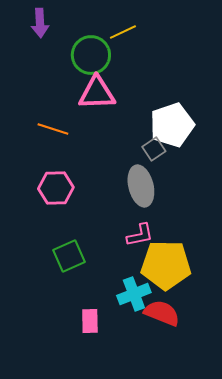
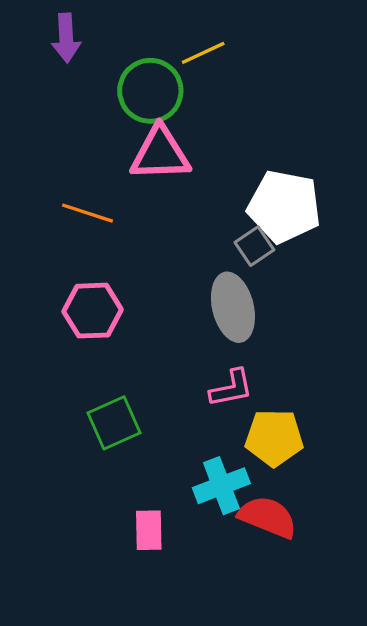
white pentagon: (172, 125) -> (284, 206), turned 30
yellow pentagon: (166, 265) -> (274, 438), size x0.7

